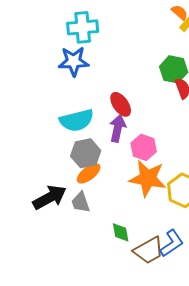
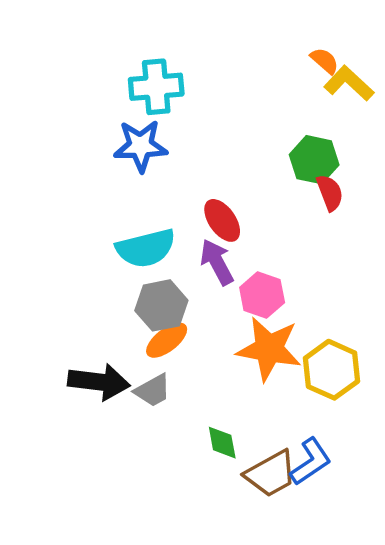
purple arrow: (118, 128) -> (217, 262), turned -40
black arrow: (50, 197) -> (99, 382), turned 36
gray trapezoid: (81, 202) -> (153, 391), turned -100

